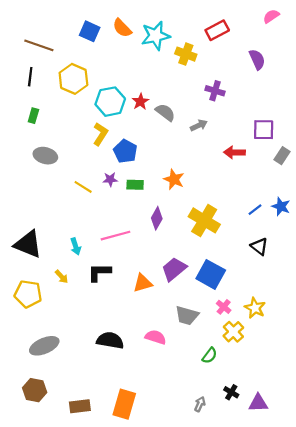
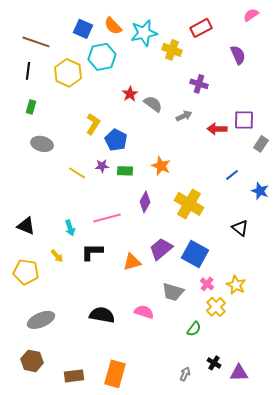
cyan hexagon: (110, 102) -> (102, 57), moved
red arrow: (234, 152) -> (217, 129), moved
blue line: (255, 210) -> (232, 175), moved
black triangle: (28, 244) -> (26, 226), size x0.7

